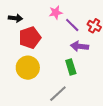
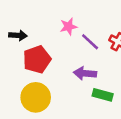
purple arrow: (80, 46) -> (85, 73), moved
green rectangle: (71, 67) -> (103, 95), moved, turned -56

